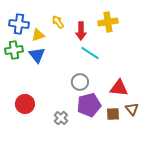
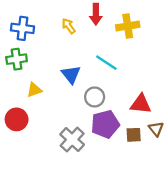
red arrow: (81, 31) -> (96, 14), moved
yellow triangle: (38, 35) -> (34, 90), moved
blue triangle: (37, 55) -> (71, 74), moved
red circle: (25, 104) -> (17, 119), moved
gray cross: (61, 118) -> (72, 140), size x1.5

